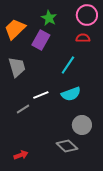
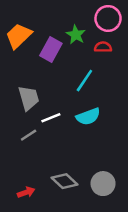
green star: (49, 18) -> (76, 35), moved
gray trapezoid: (17, 67) -> (29, 98), moved
gray circle: (82, 125) -> (103, 184), moved
gray diamond: (67, 146) -> (65, 181), moved

